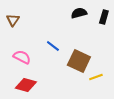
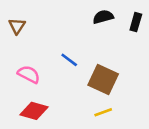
yellow line: (96, 77) -> (103, 112), moved

